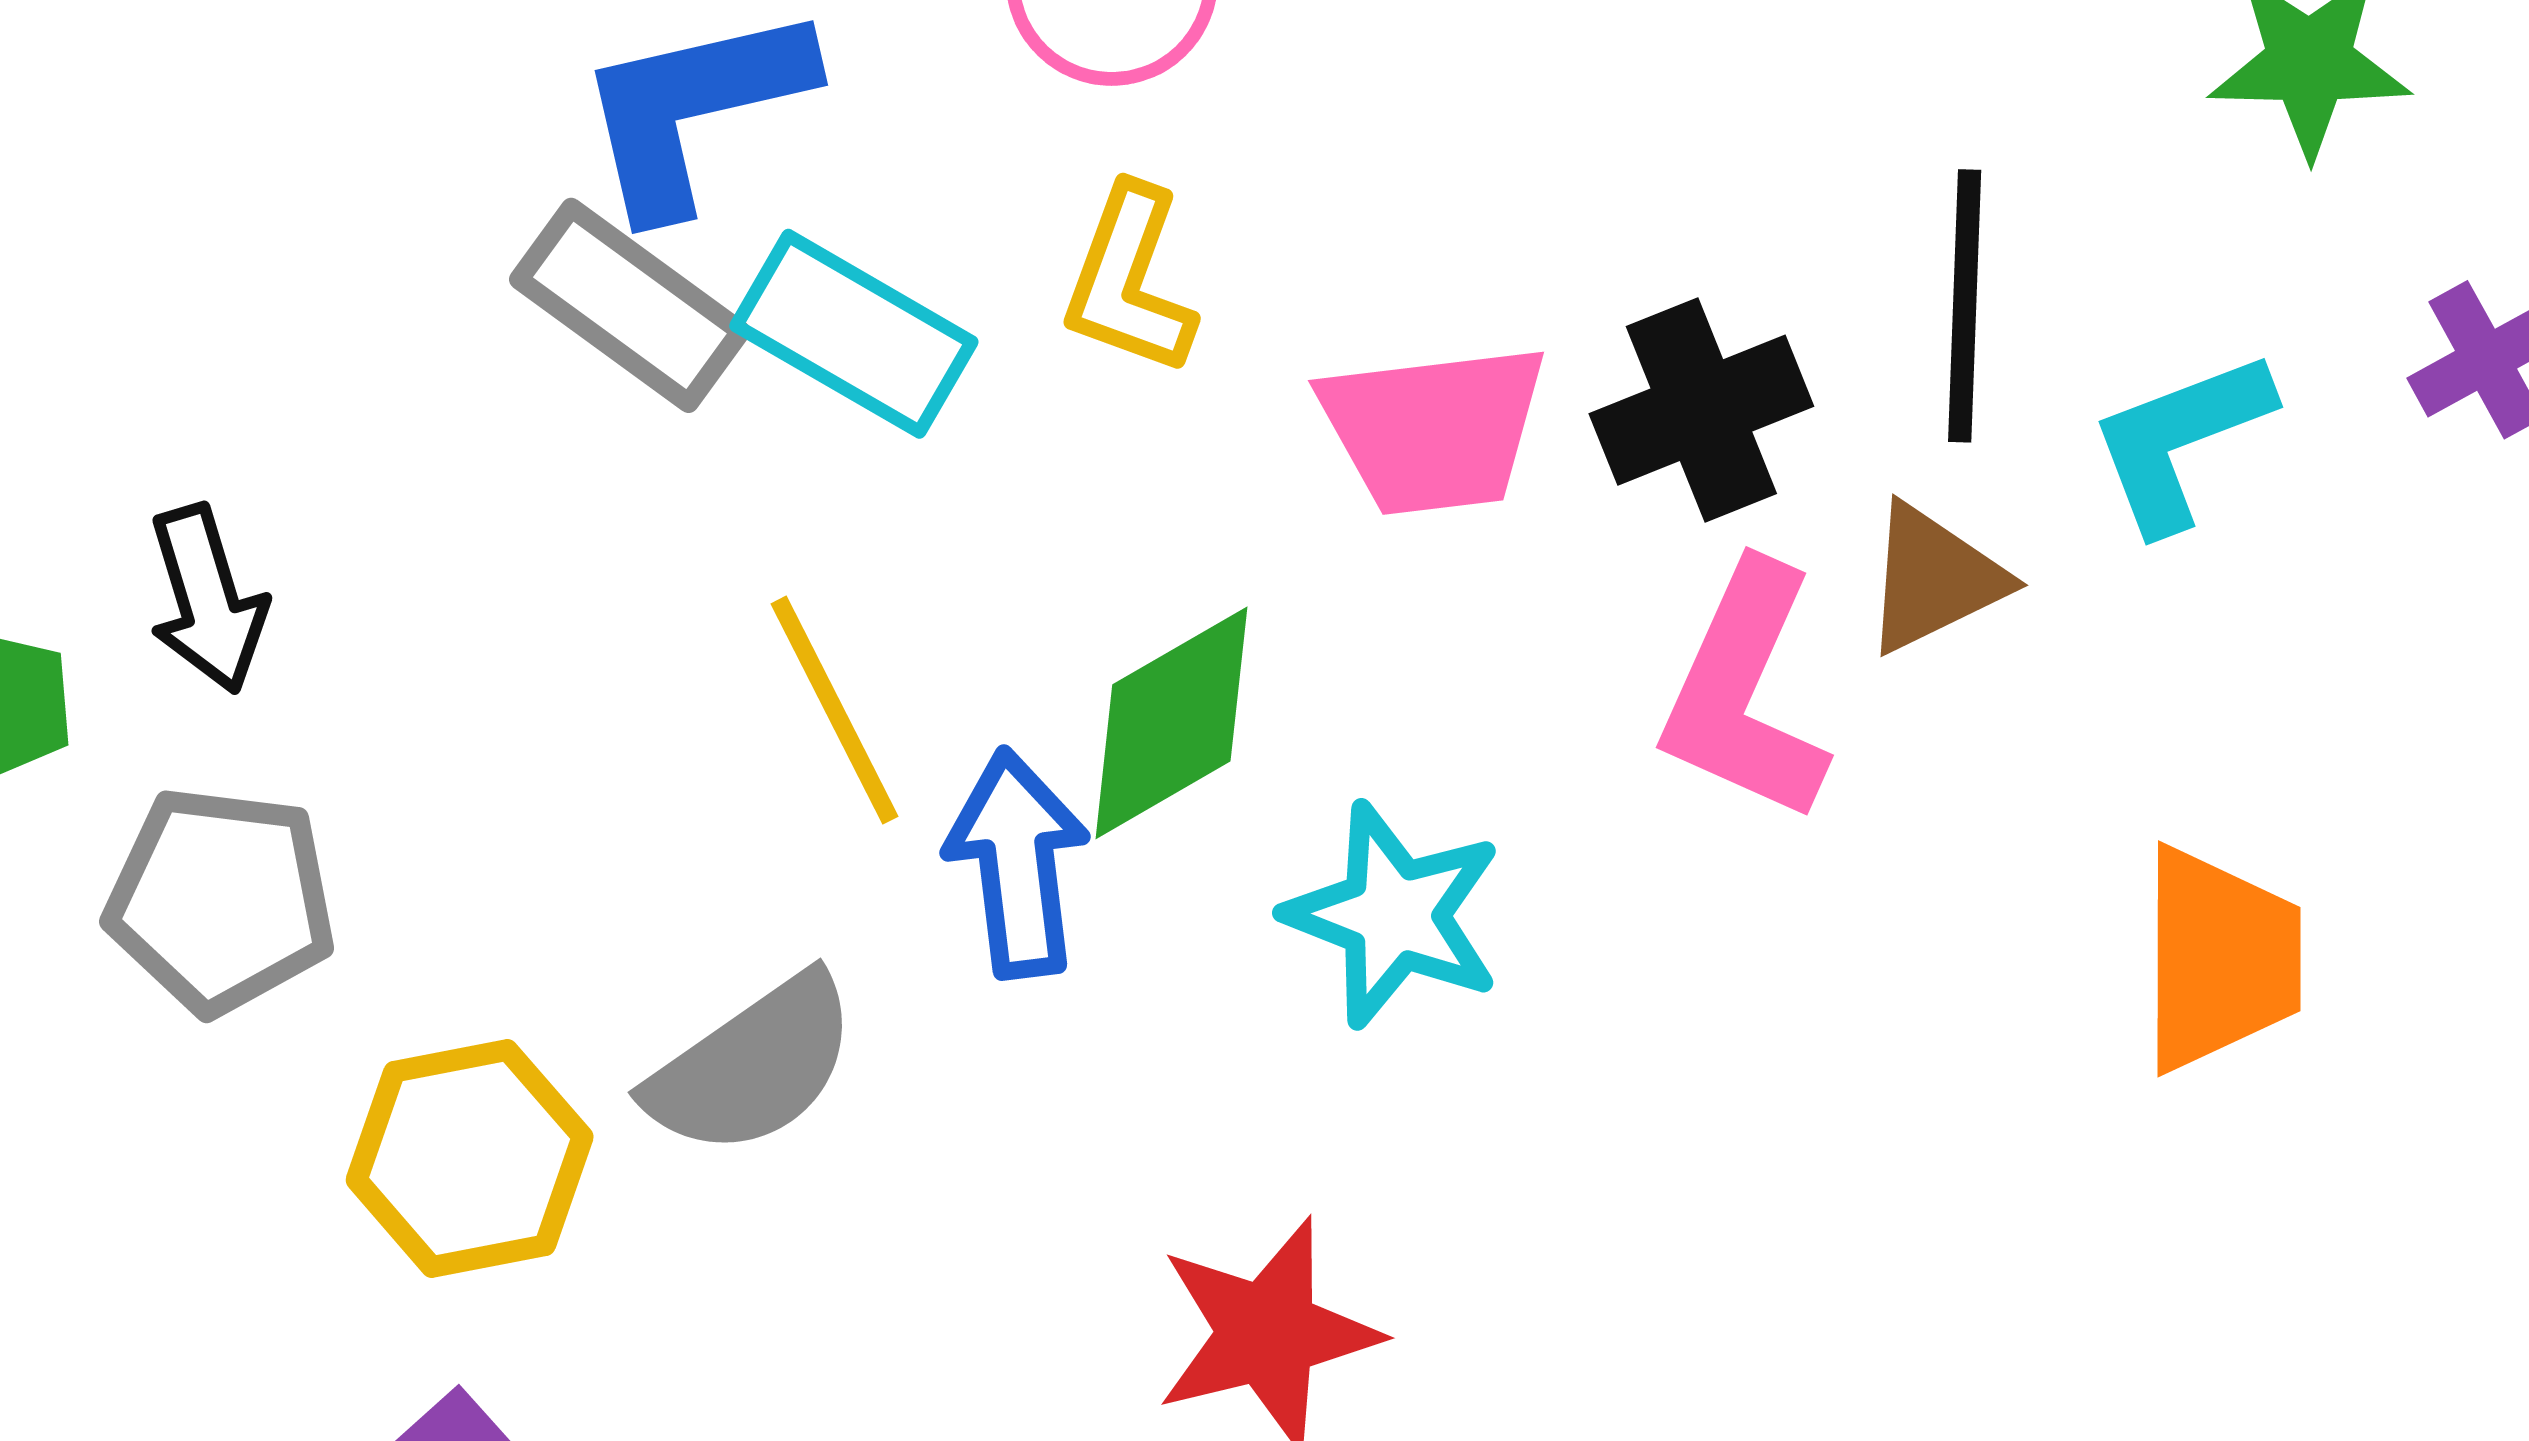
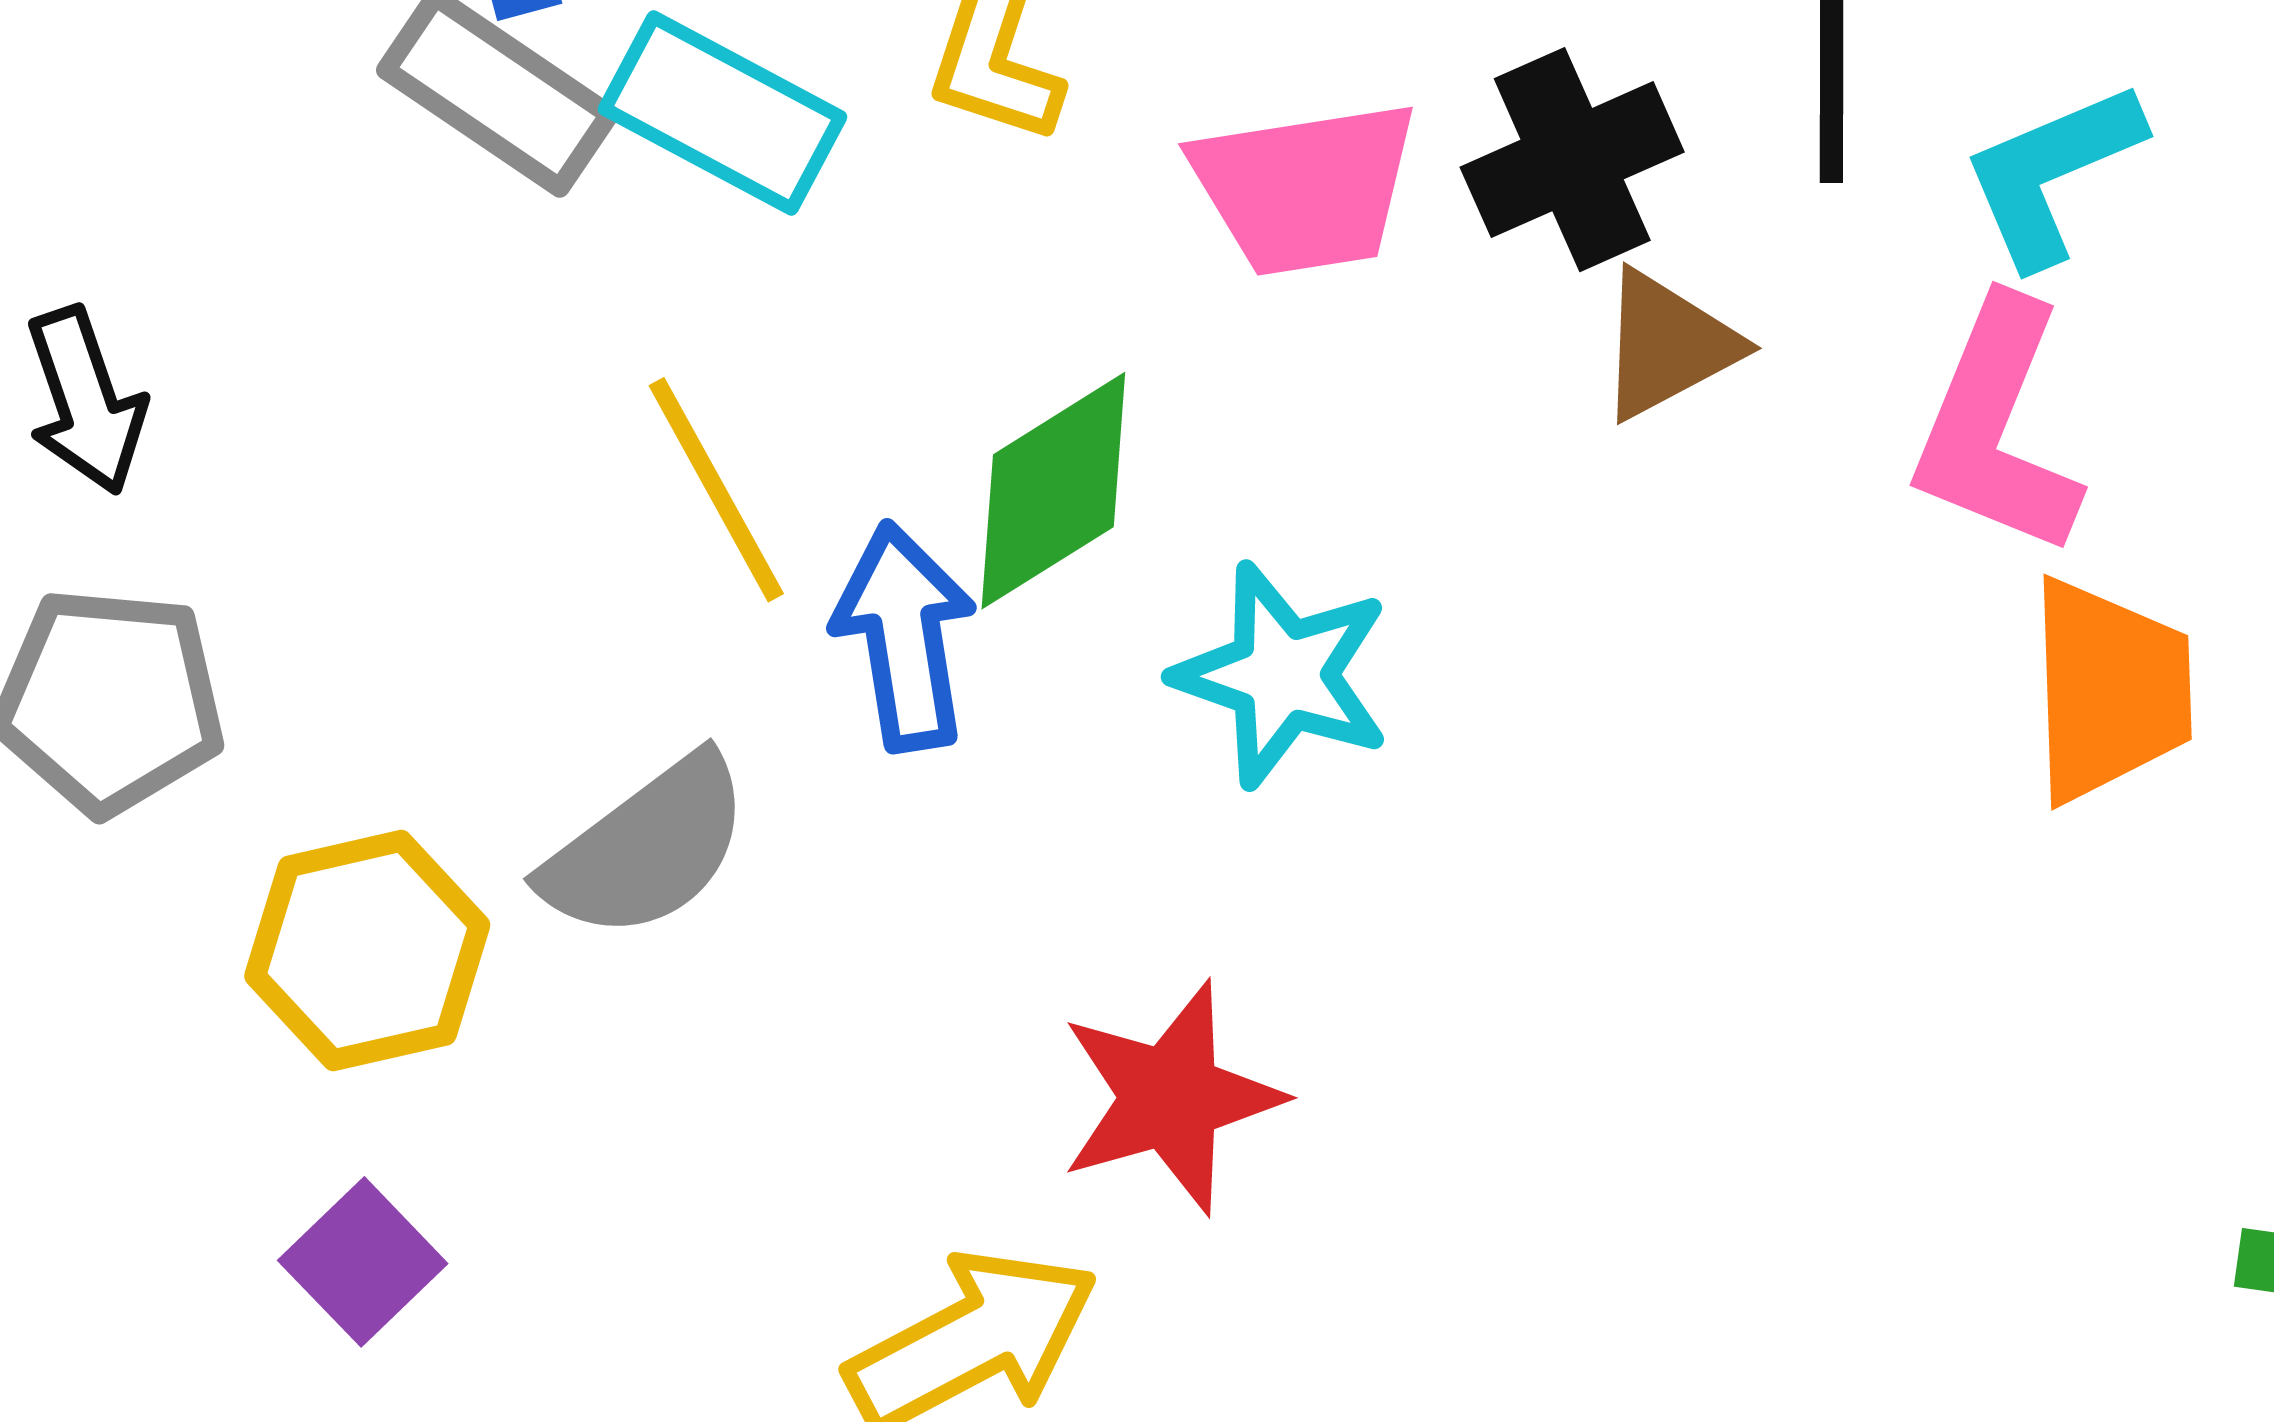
brown triangle: (1934, 579) -> (1667, 345), moved
pink L-shape: (1745, 693) -> (1997, 428), moved

